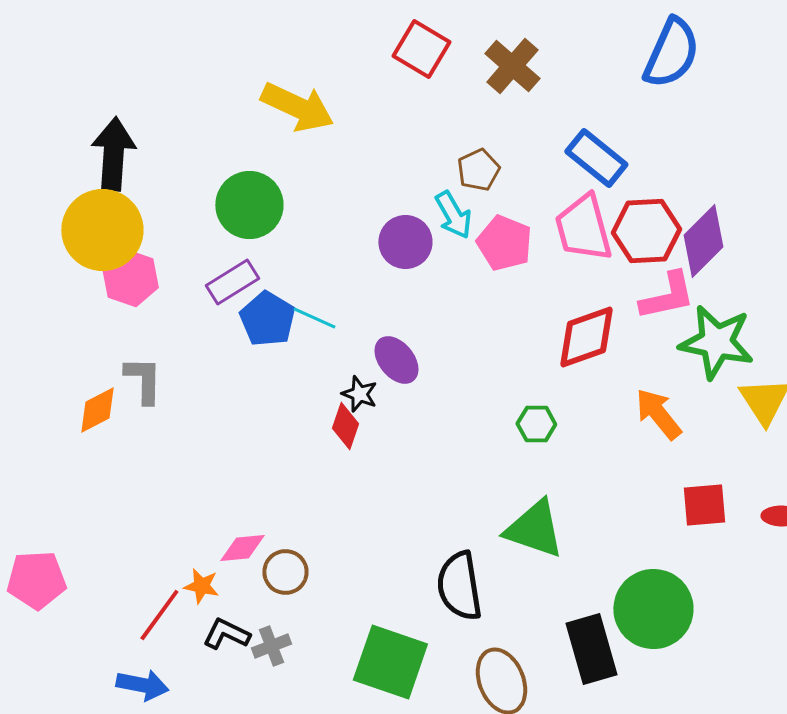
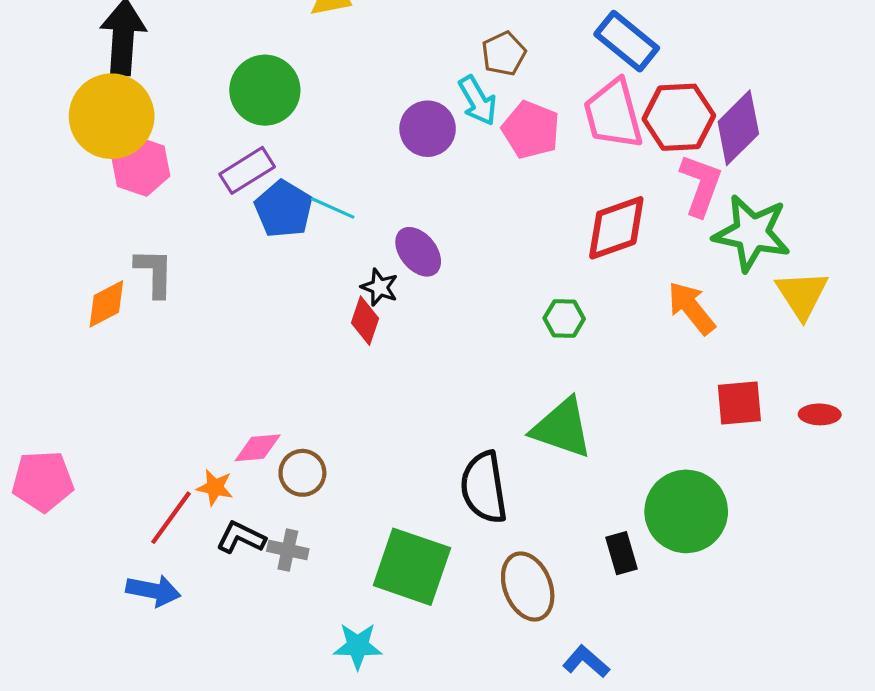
pink L-shape: (667, 296) -> (701, 185), turned -58
gray cross: (271, 646) -> (288, 550), turned 33
black rectangle: (591, 649) -> (622, 553), size x0.6

